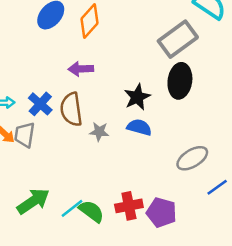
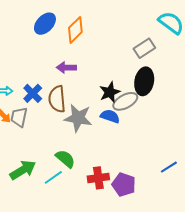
gray rectangle: (178, 39) -> (144, 48), size x0.7
gray star: (99, 132) -> (78, 118), size x1.8
gray ellipse: (192, 158) -> (125, 101), moved
green semicircle: (91, 211) -> (65, 159), moved

